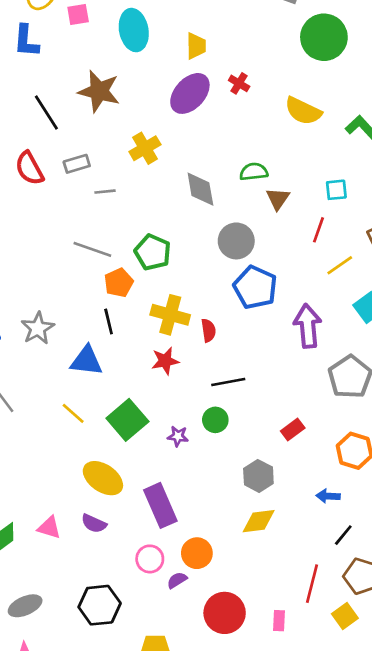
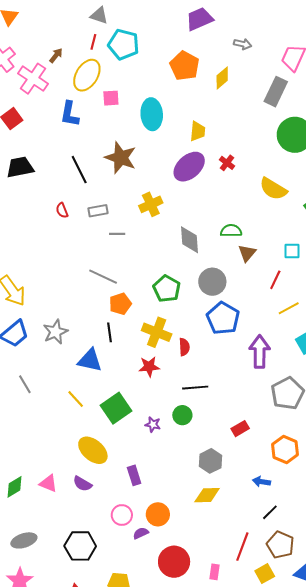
red semicircle: (29, 168) -> (62, 210), size x0.6
green pentagon: (153, 252) -> (167, 289), moved
purple rectangle: (160, 505) -> (134, 475), size x0.6

